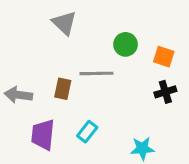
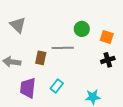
gray triangle: (64, 23) -> (18, 25), moved

